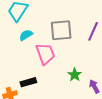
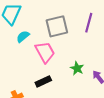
black rectangle: (28, 82) -> (43, 81), moved

